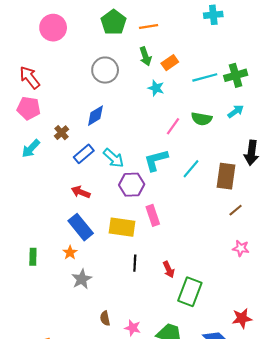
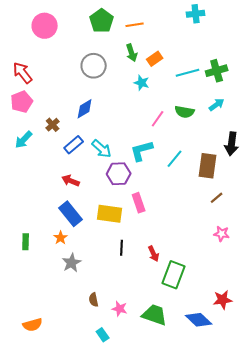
pink pentagon: (29, 108) -> (22, 102), turned -30

